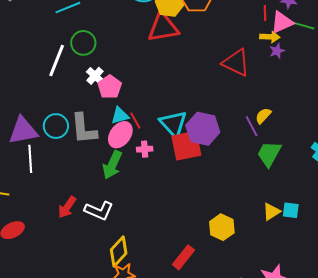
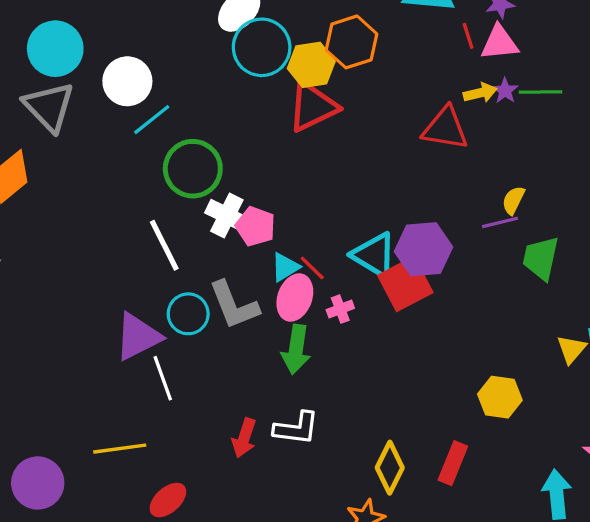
pink triangle: (282, 22) -> (499, 43), turned 35
green line: (302, 25) -> (541, 92), moved
yellow arrow: (270, 37) -> (480, 93), moved
green circle: (83, 43) -> (193, 169), size x1.4
white line: (57, 61) -> (164, 245), moved, turned -32
white cross: (95, 76) -> (227, 216), size x1.4
purple line: (252, 126) -> (500, 222), turned -60
yellow diamond: (119, 252) -> (390, 468), moved

